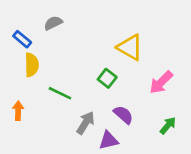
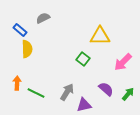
yellow triangle: (130, 47) -> (100, 36), turned -30
green line: (60, 93) -> (36, 93), moved
purple semicircle: (123, 115) -> (106, 89), moved

